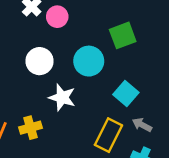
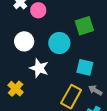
cyan square: (126, 93) -> (85, 67), turned -30
yellow cross: (31, 128) -> (16, 89), turned -35

